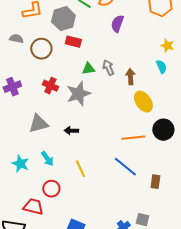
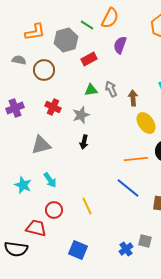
red rectangle: (73, 42) -> (89, 59), moved, turned -42
gray star: (78, 94) -> (81, 115), size x0.7
black arrow: (71, 131) -> (84, 142), moved, turned -80
yellow line: (80, 169) -> (87, 206), moved

